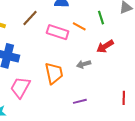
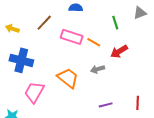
orange line: (79, 26) -> (94, 42), moved
orange trapezoid: (54, 73) -> (68, 78), turned -40
purple line: (80, 101) -> (106, 105), moved

